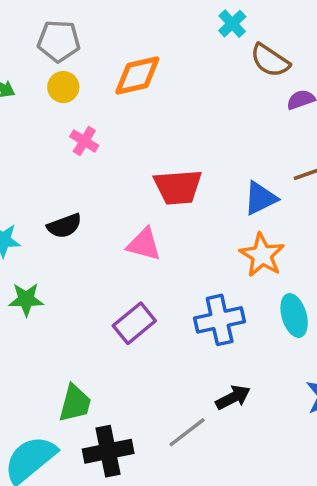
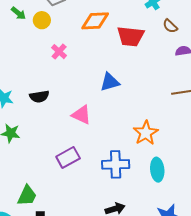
brown semicircle: (270, 61) -> (170, 26), size x0.7
yellow circle: (63, 87) -> (42, 20), moved
red trapezoid: (178, 187) -> (131, 36), moved
blue triangle: (260, 198) -> (110, 82), moved

